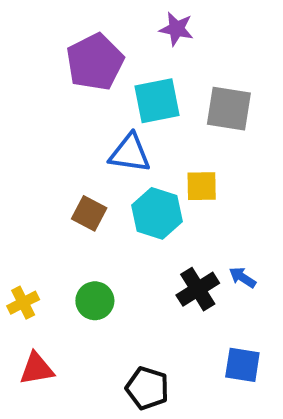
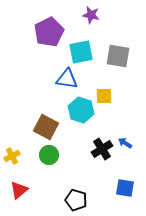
brown square: (89, 213) -> (46, 127), moved, size x1.4
red triangle: (37, 369) -> (19, 190), turned -30

